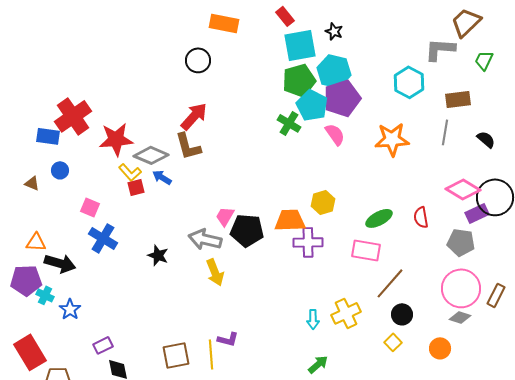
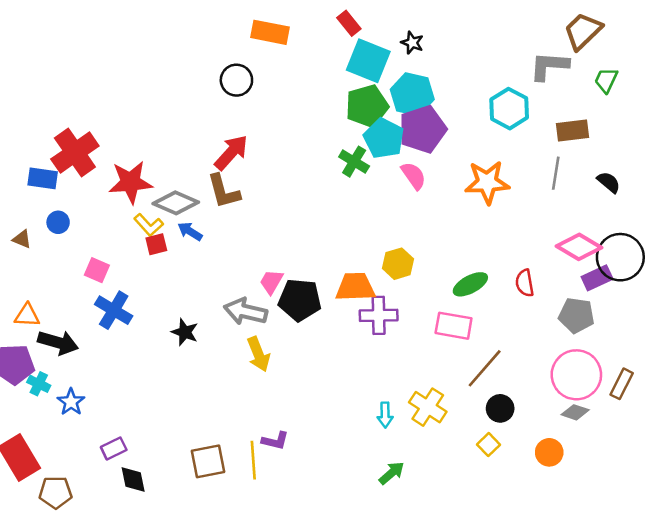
cyan square: (300, 45) -> (368, 61), turned 32
yellow cross: (346, 313) -> (428, 407), turned -32

